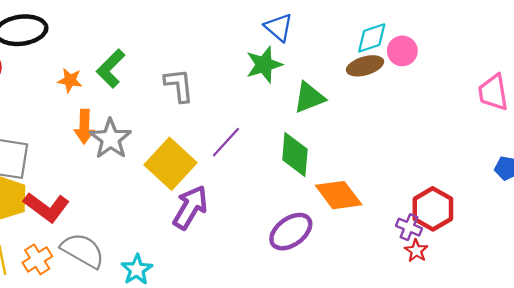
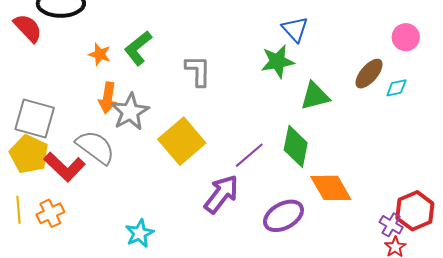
cyan diamond: (372, 38) -> (396, 88), moved, size x0.7
pink circle: (402, 51) -> (406, 37), moved
brown ellipse: (365, 66) -> (369, 74), turned -40
purple line: (226, 142) -> (249, 155), moved
purple arrow: (190, 207) -> (221, 194), moved
gray semicircle: (83, 251) -> (95, 147), moved

